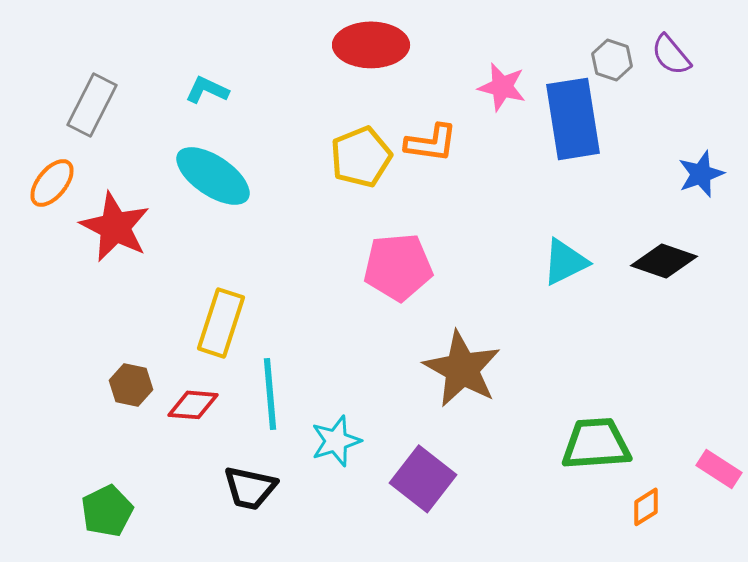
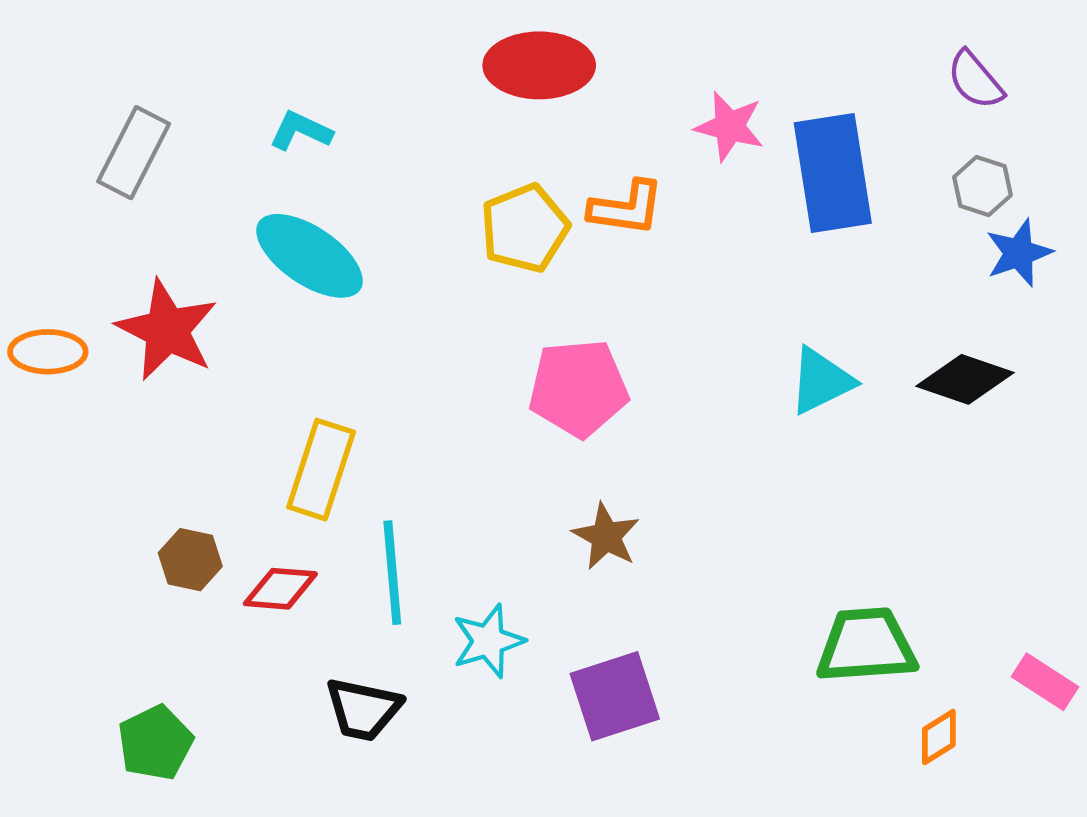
gray hexagon: (612, 60) -> (982, 186), moved
orange ellipse: (52, 183) -> (48, 352), moved, turned 51
brown star: (462, 369) -> (606, 536), moved, size x0.6
purple square: (423, 479) -> (615, 696), turned 34

